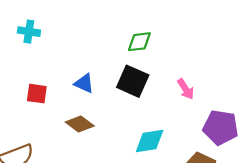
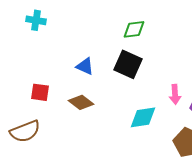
pink arrow: (186, 89) -> (175, 94), moved, turned 30
red square: (37, 94) -> (40, 92), moved

